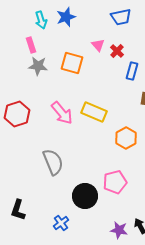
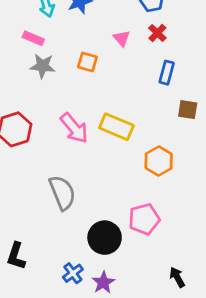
pink rectangle: (31, 45) -> (33, 38), turned -49
red cross: (117, 51) -> (157, 33), moved
orange square: (72, 63) -> (87, 62), size x0.7
purple star: (119, 230) -> (103, 282), moved, turned 30

